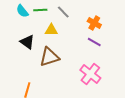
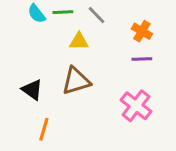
black triangle: (27, 42) -> (32, 90), moved
purple line: (94, 42) -> (142, 59), turned -32

